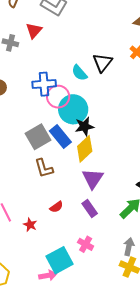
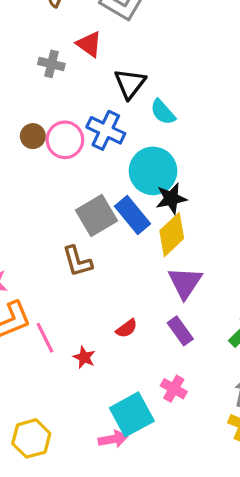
red triangle: (34, 31) -> (89, 44), turned -36
black triangle: (102, 63) -> (130, 84), moved
blue cross: (44, 84) -> (106, 130), turned 30
pink circle: (58, 97) -> (65, 140), moved
brown L-shape: (44, 168) -> (77, 261), moved

